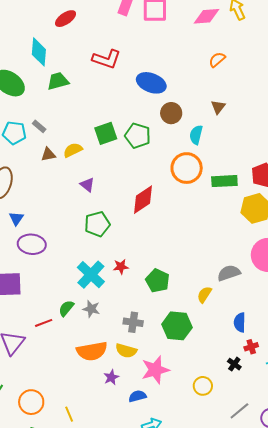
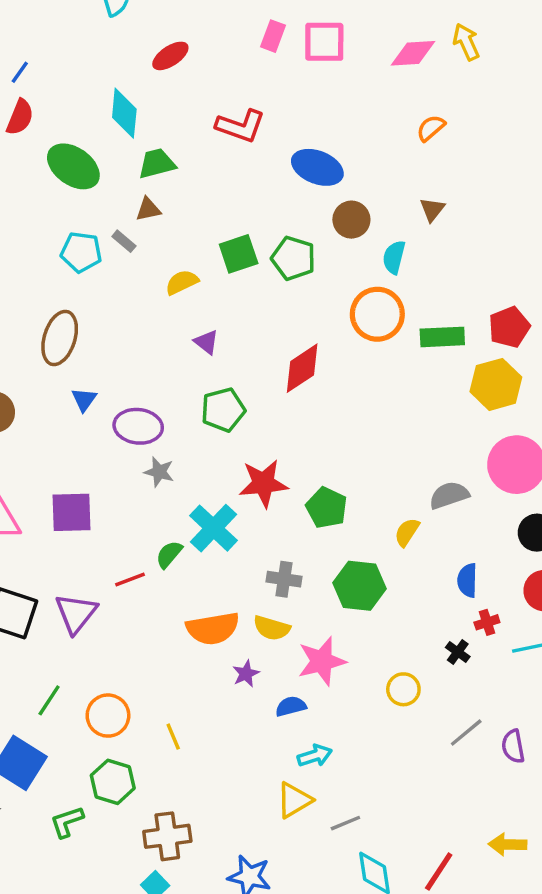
brown triangle: (48, 154) -> (148, 209), moved
purple ellipse: (32, 244) -> (138, 426), moved
red star: (121, 267) -> (263, 483), size x1.8
cyan cross: (91, 275) -> (213, 528), moved
gray star: (91, 309) -> (159, 472), moved

